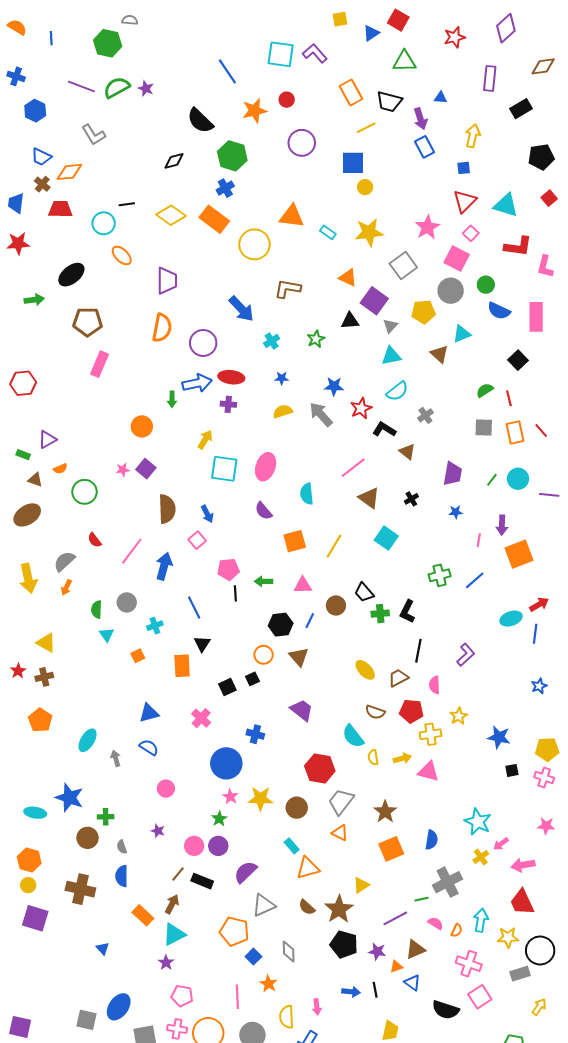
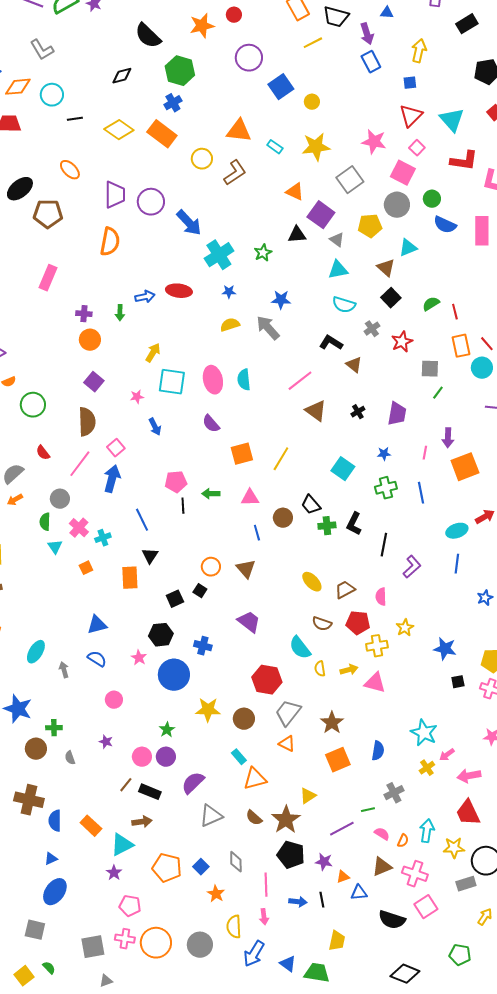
blue square: (353, 163) -> (281, 87), moved, turned -35
cyan triangle: (506, 205) -> (452, 120), turned 32
cyan circle: (104, 223) -> (52, 95), moved
pink star: (427, 227) -> (374, 142), turned -30
yellow circle: (254, 244) -> (202, 159), size x0.7
brown L-shape: (288, 289) -> (235, 173), moved, turned 136
brown pentagon: (88, 322) -> (48, 214), moved
gray triangle: (390, 326) -> (337, 240), turned -35
cyan cross: (272, 341) -> (219, 255), size x1.8
purple circle: (203, 343) -> (151, 202), moved
black square: (518, 360) -> (391, 298), moved
blue arrow: (197, 383) -> (145, 297), size x0.7
cyan semicircle: (397, 391) -> (344, 305), turned 55
purple cross: (228, 404) -> (84, 314), moved
red star: (361, 408) -> (402, 342), moved
gray square: (484, 427) -> (430, 369), moved
pink ellipse: (266, 467) -> (213, 380), turned -32
pink star: (123, 470) -> (137, 397), moved
purple trapezoid: (453, 474) -> (397, 414), moved
cyan circle: (518, 479) -> (482, 368), moved
cyan semicircle: (307, 494) -> (244, 380), moved
brown semicircle: (167, 509) -> (87, 422), moved
blue star: (456, 512) -> (384, 454), moved
cyan square: (386, 538) -> (343, 469), moved
pink square: (197, 540) -> (116, 448), moved
blue line: (475, 580) -> (421, 493), turned -60
orange arrow: (66, 587) -> (15, 500), turned 35
gray circle: (127, 602) -> (60, 499), moved
blue line: (310, 621) -> (257, 533), turned -42
black hexagon: (281, 625) -> (161, 635), moved
blue line: (535, 634) -> (457, 564), moved
black line: (418, 651) -> (384, 545), moved
black square: (252, 679) -> (200, 591), turned -32
pink cross: (201, 718) -> (79, 528), moved
pink star: (230, 797) -> (139, 658), moved
blue semicircle: (122, 876) -> (55, 821), moved
gray cross: (448, 882) -> (394, 793), size x0.7
brown arrow: (172, 904) -> (142, 822), moved, turned 54
orange pentagon: (234, 931) -> (167, 868), moved
blue triangle: (103, 948) -> (51, 859), turned 48
brown triangle: (415, 949) -> (382, 867), moved
blue triangle: (412, 983) -> (359, 893), turned -42
pink line: (237, 997) -> (266, 885), moved
blue ellipse: (119, 1007) -> (55, 892), moved

